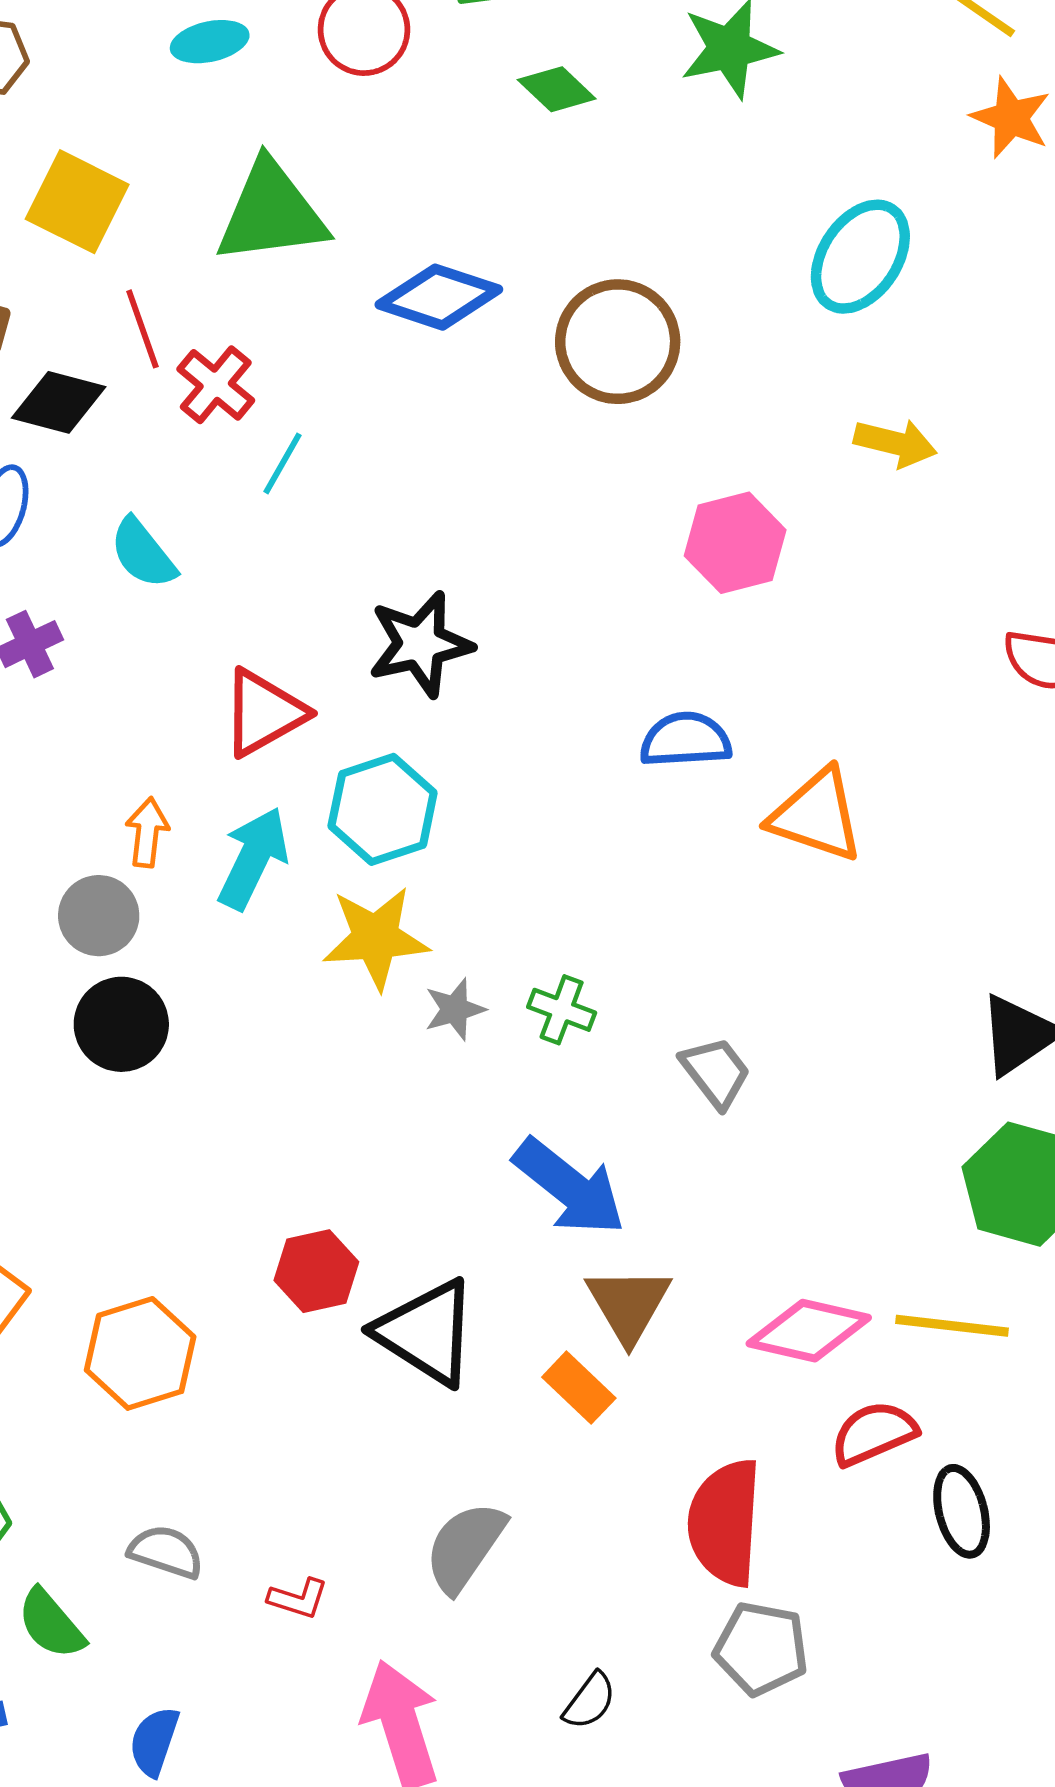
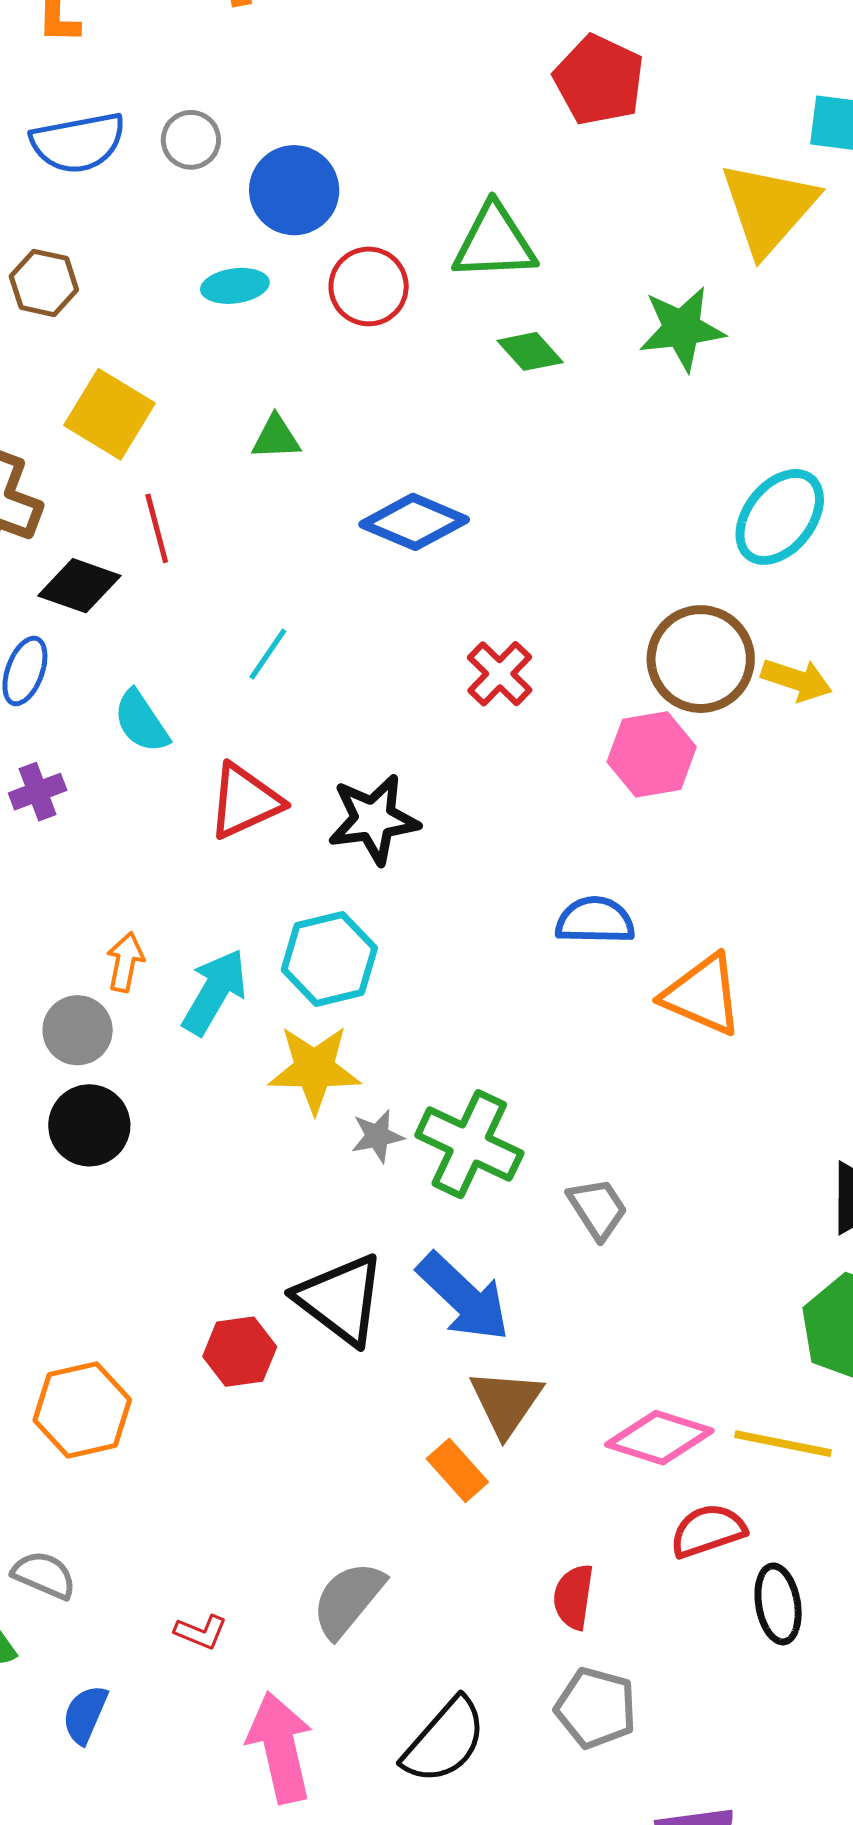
green triangle: (271, 213) -> (276, 437), size x0.5
brown circle: (618, 342) -> (701, 659), moved
red cross: (216, 385) -> (500, 674), moved
red triangle: (264, 713) -> (245, 801), moved
green cross: (562, 1010) -> (469, 1144), size x1.8
black triangle: (426, 1332) -> (341, 1299), moved
red semicircle: (725, 1522) -> (573, 1597), size x0.6
gray semicircle: (166, 1552) -> (44, 1575), moved
black semicircle: (590, 1701) -> (445, 1741), size x1.8
blue semicircle: (154, 1741) -> (85, 1714), moved

